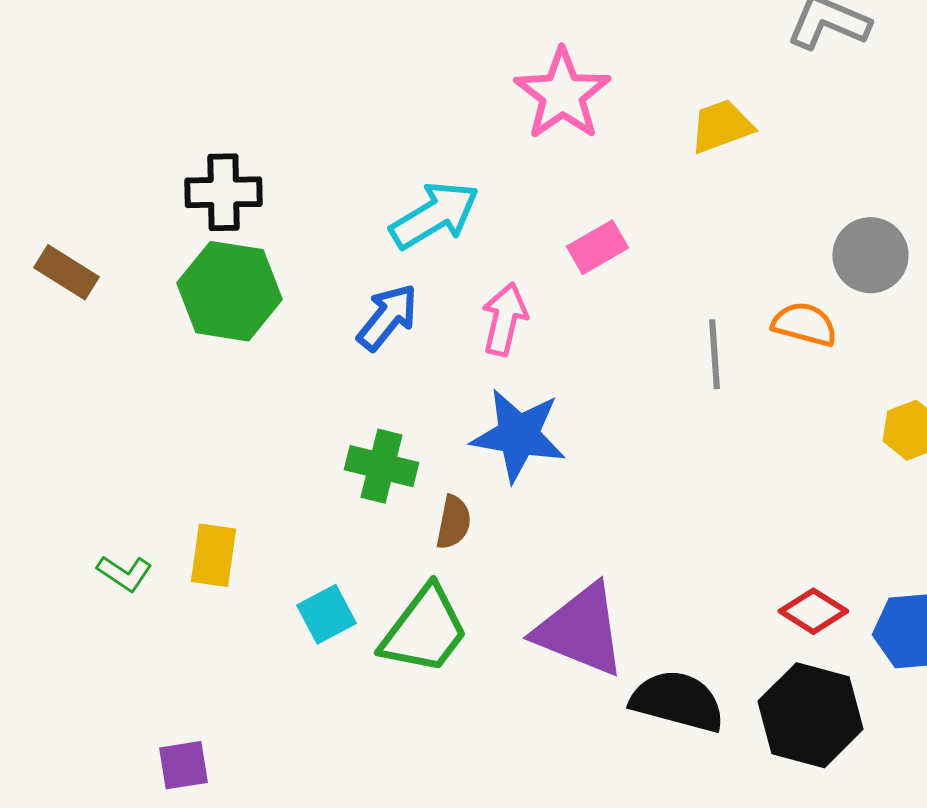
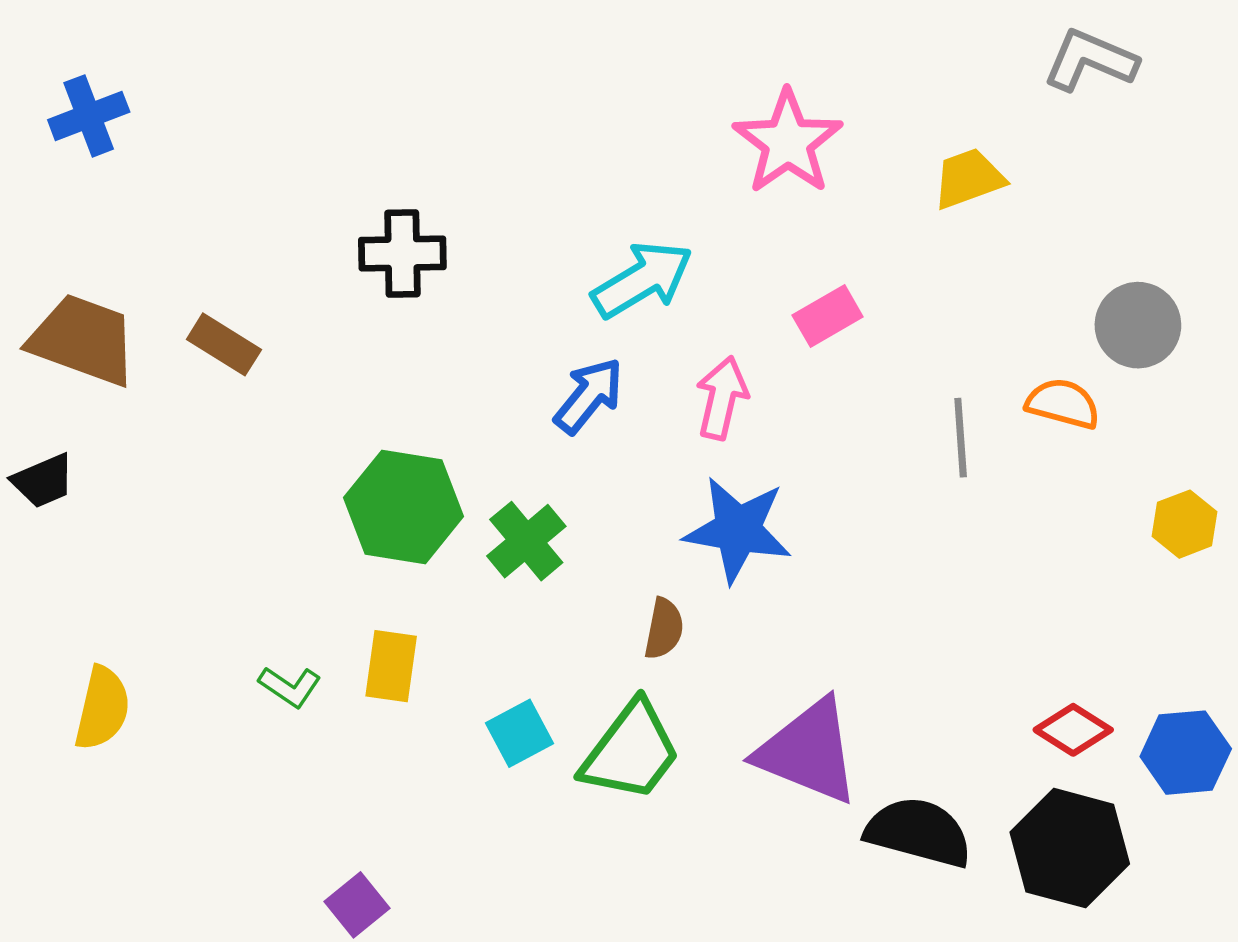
green hexagon: (229, 291) -> (404, 507), moved
green cross: (381, 466) -> (526, 541), moved, turned 36
purple square: (183, 765) -> (357, 905), turned -30

